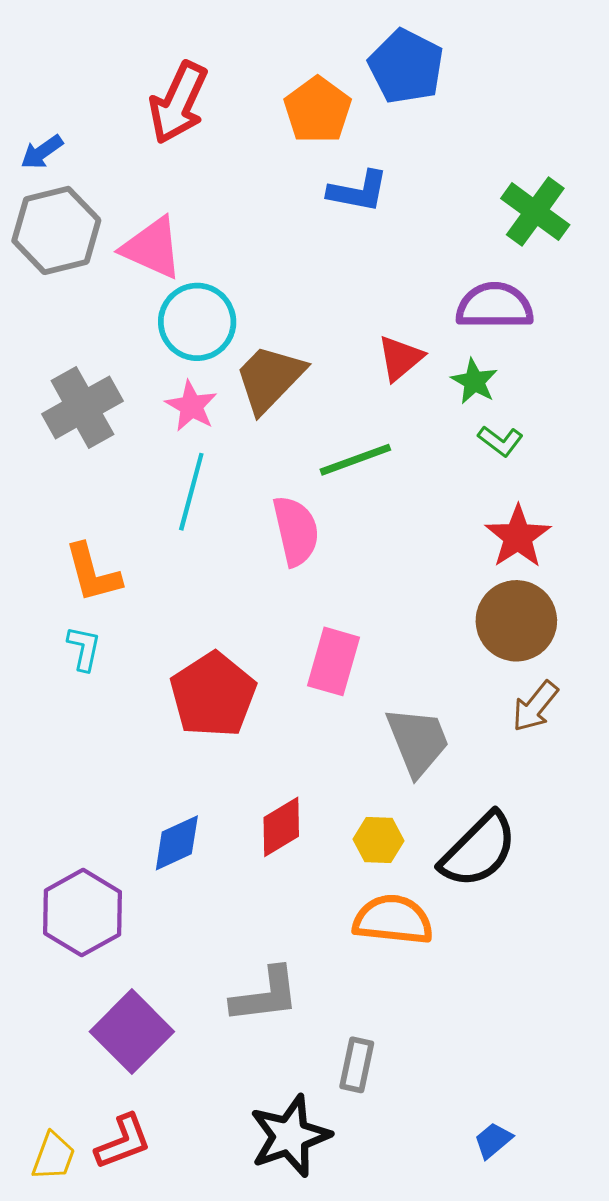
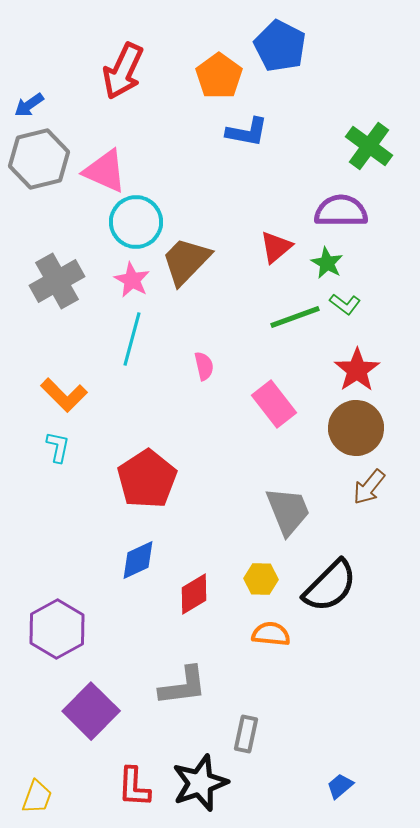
green line: (355, 460) -> (295, 317), moved
pink semicircle: (296, 531) -> (204, 366), size x0.6
orange L-shape: (93, 573) -> (64, 395), turned -30
pink rectangle: (334, 661) -> (274, 404), moved, turned -54
red diamond: (281, 827) -> (194, 594), moved
blue diamond: (177, 843) -> (138, 560), moved
orange semicircle: (393, 920) -> (271, 634), size x0.7
red L-shape: (123, 1142) -> (134, 787), moved, turned 114

